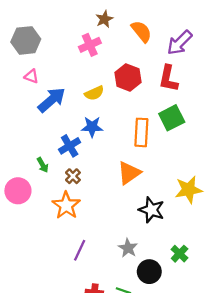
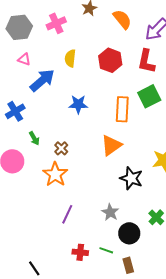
pink cross: (90, 45) -> (56, 23), moved
yellow semicircle: (94, 93) -> (70, 58), moved, turned 120
blue cross: (70, 146) -> (15, 111), moved

